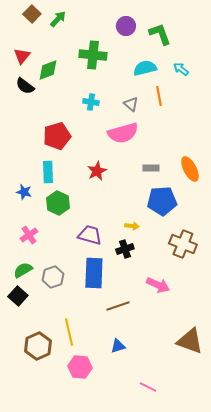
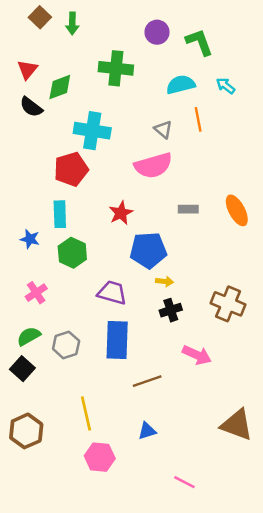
green arrow: (58, 19) -> (72, 23), turned 138
cyan cross: (91, 102) -> (92, 131), moved, size x1.8
blue pentagon: (162, 201) -> (148, 250), moved
black cross: (125, 249) -> (171, 310), moved
brown hexagon: (38, 346) -> (26, 431), moved

